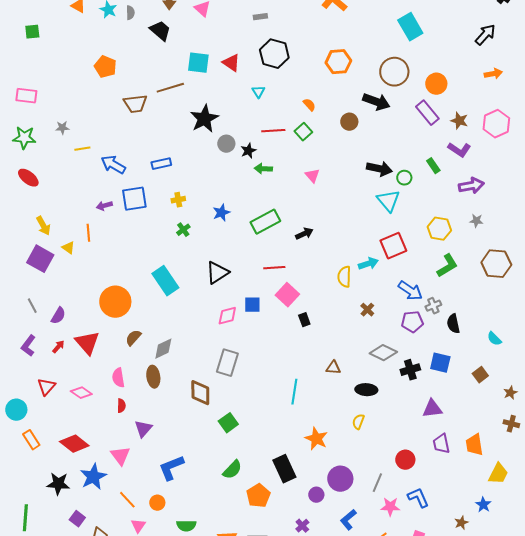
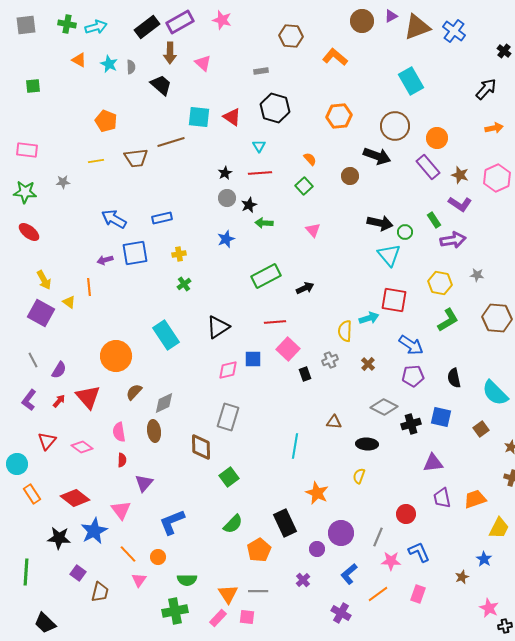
black star: (204, 119) -> (225, 173), moved, size x0.5
red line: (273, 131) -> (260, 173), moved
yellow line: (82, 149) -> (96, 161), moved
purple arrow: (471, 186) -> (453, 240), moved
blue star: (221, 213) -> (226, 239), moved
red square: (393, 246) -> (394, 300), turned 32
gray cross: (433, 306) -> (330, 360), moved
cyan semicircle: (494, 339) -> (495, 393), size x1.8
orange trapezoid: (474, 445) -> (475, 499), turned 80

